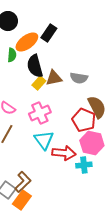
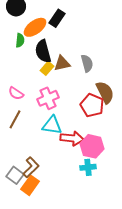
gray semicircle: (79, 78) -> (87, 63), turned -114
cyan triangle: (44, 140) -> (52, 125), turned -45
pink hexagon: (92, 143) -> (92, 146), moved
cyan cross: (84, 165) -> (88, 167), moved

